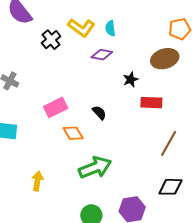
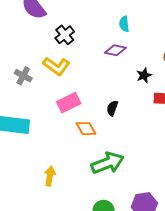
yellow L-shape: (81, 28) -> (56, 66), moved
black semicircle: (99, 113) -> (112, 108), turned -119

